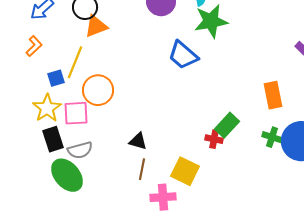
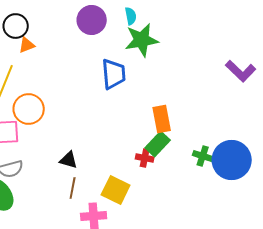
orange triangle: (96, 26) -> (27, 45), size x0.7
blue trapezoid: (183, 55) -> (114, 74), turned -136
orange rectangle: (273, 95) -> (162, 119), moved

